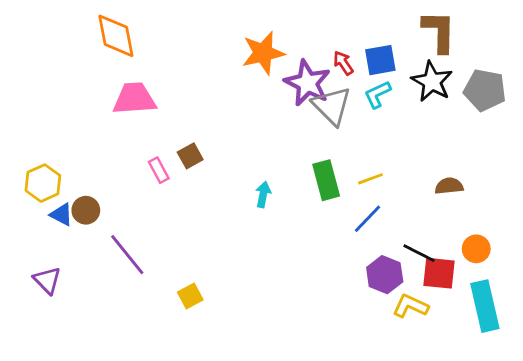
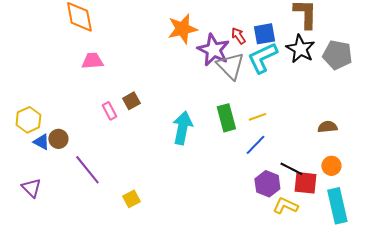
cyan L-shape: (378, 94) -> (262, 58), size x1.6
pink trapezoid: (134, 99) -> (92, 61), size x0.7
brown semicircle: (449, 186) -> (327, 127), moved
cyan arrow: (263, 195) -> (182, 128), size x1.8

